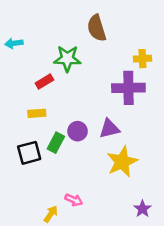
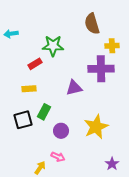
brown semicircle: (97, 28) -> (92, 24), moved
purple triangle: (109, 129) -> (74, 88), moved
purple circle: (78, 131) -> (61, 131), moved

